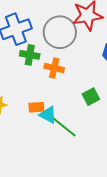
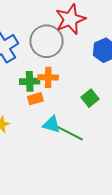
green cross: (30, 55) -> (30, 81), moved
orange rectangle: (36, 107) -> (35, 99), moved

